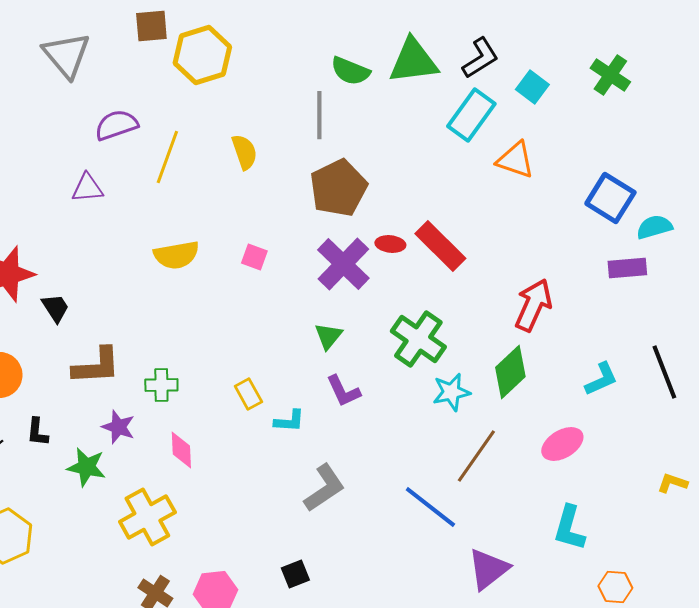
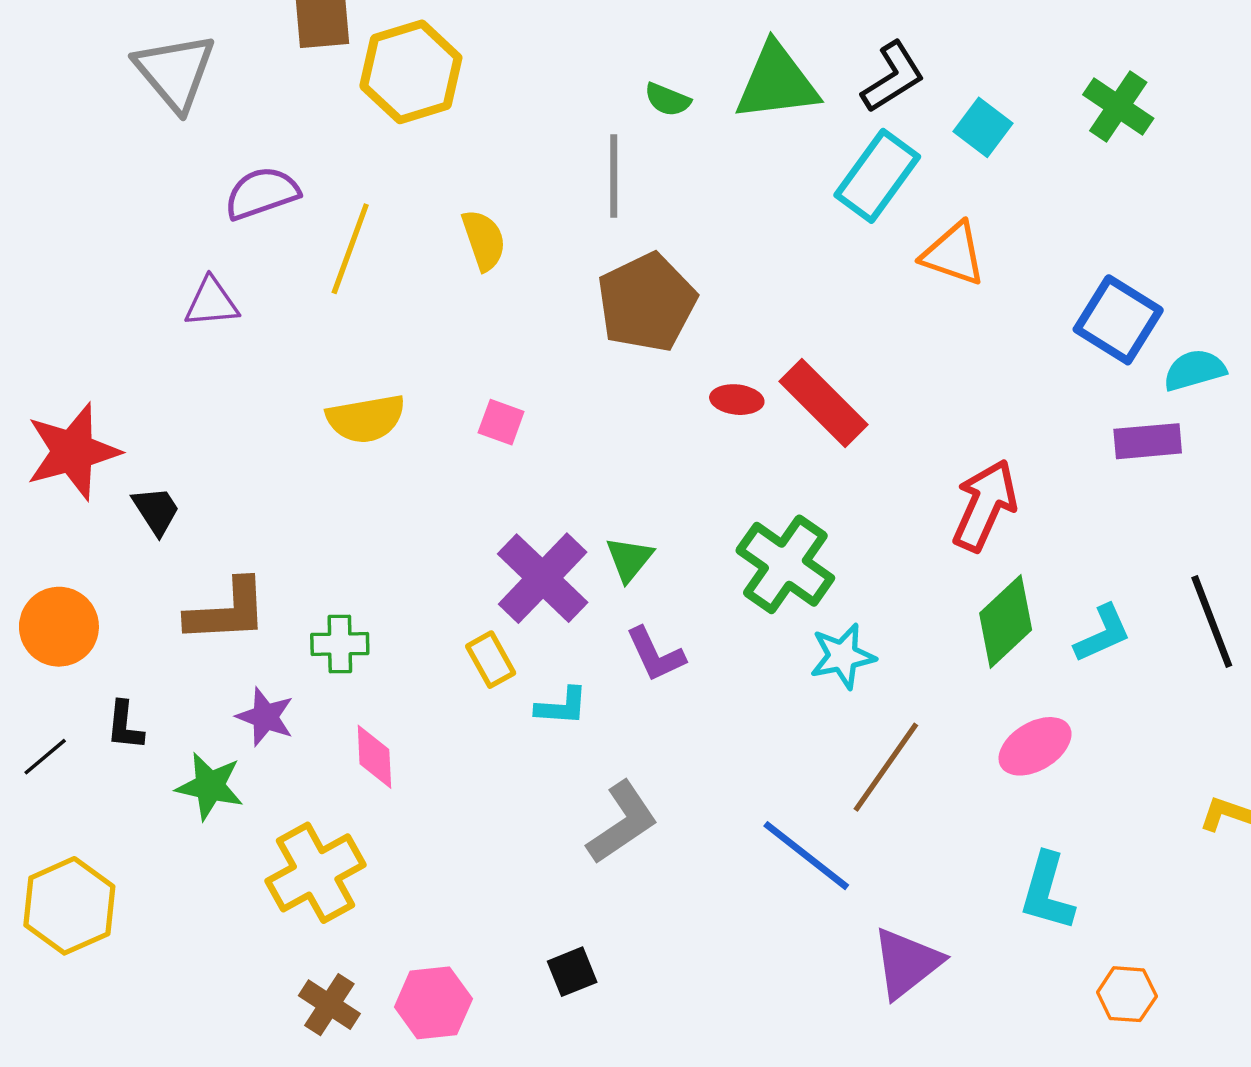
green semicircle: (350, 71) -> (667, 100), size x0.7
purple cross: (343, 264) -> (543, 578), moved
green diamond: (510, 372) -> (1006, 621), moved

